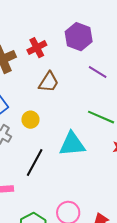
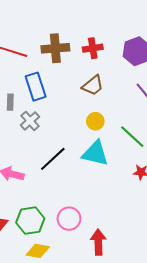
yellow circle: (30, 120) -> (95, 121), moved

